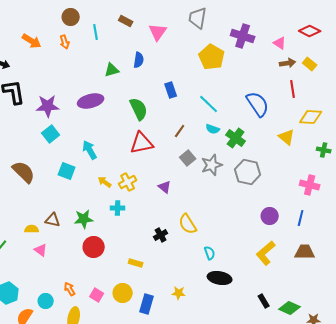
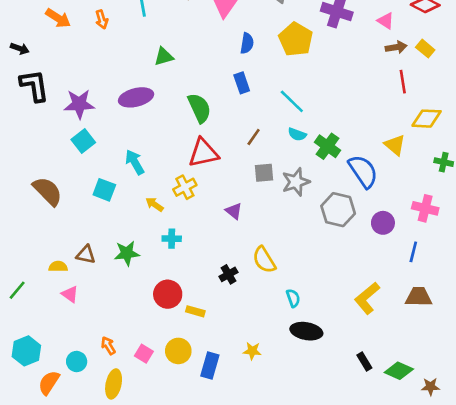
blue semicircle: (139, 60) -> (247, 43), moved
blue semicircle: (258, 104) -> (363, 171), moved
gray square: (188, 158) -> (264, 173), turned 35
gray hexagon: (248, 172) -> (338, 210), moved
yellow cross: (128, 182) -> (185, 187), moved
purple circle: (270, 216) -> (383, 223), moved
red circle: (94, 247) -> (168, 294), moved

